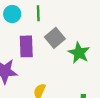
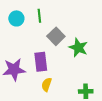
purple rectangle: (26, 46) -> (41, 62), moved

